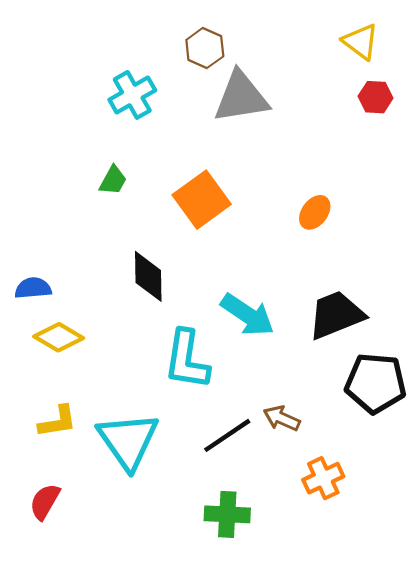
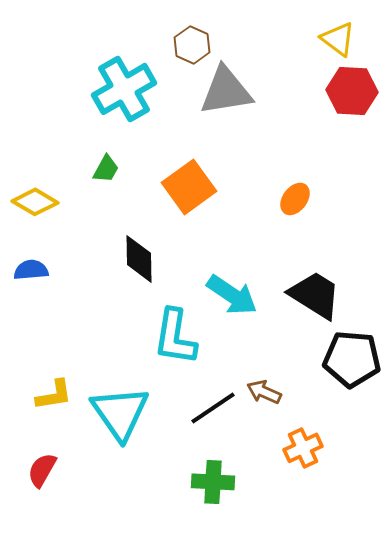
cyan cross: (132, 95) -> (124, 89), size x1.4
red hexagon: (376, 97) -> (352, 91), size x1.6
black trapezoid: (336, 315) -> (315, 295), turned 54
yellow diamond: (59, 337) -> (35, 202), moved

